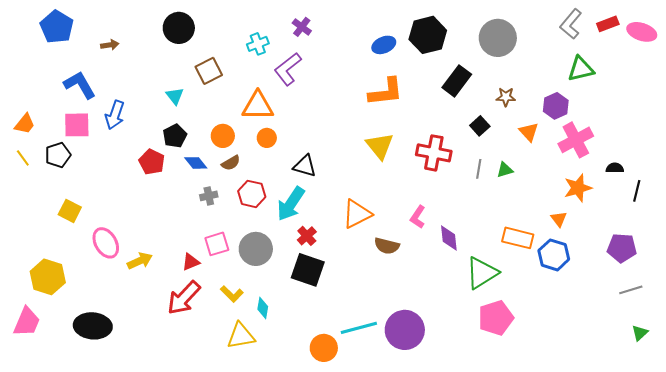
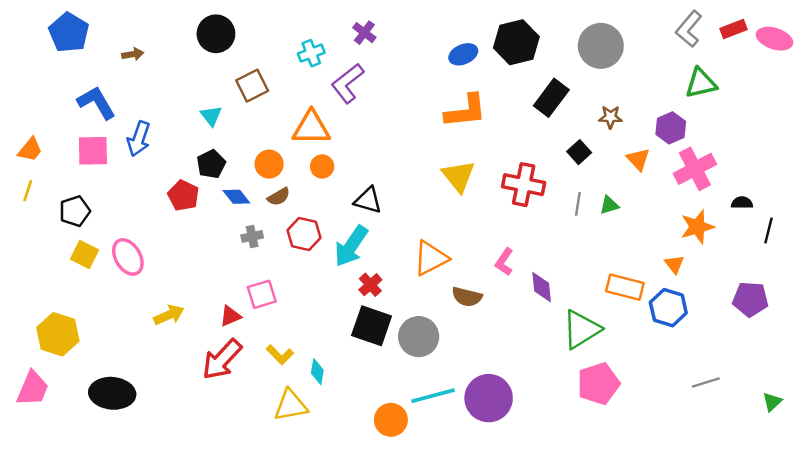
black pentagon: (58, 155) -> (75, 211), moved
yellow line: (23, 158) -> (28, 191), turned 54
pink ellipse: (106, 243) -> (128, 257), moved
gray circle: (256, 249) -> (419, 337), moved
gray line: (631, 290) -> (706, 382), moved

